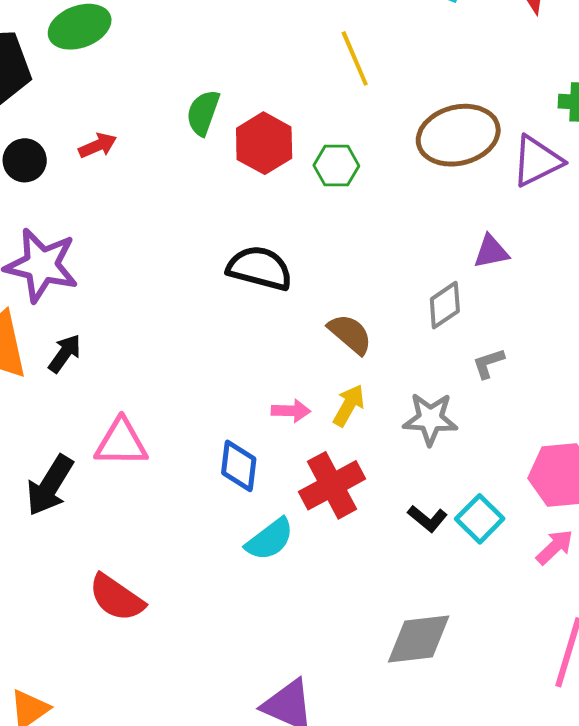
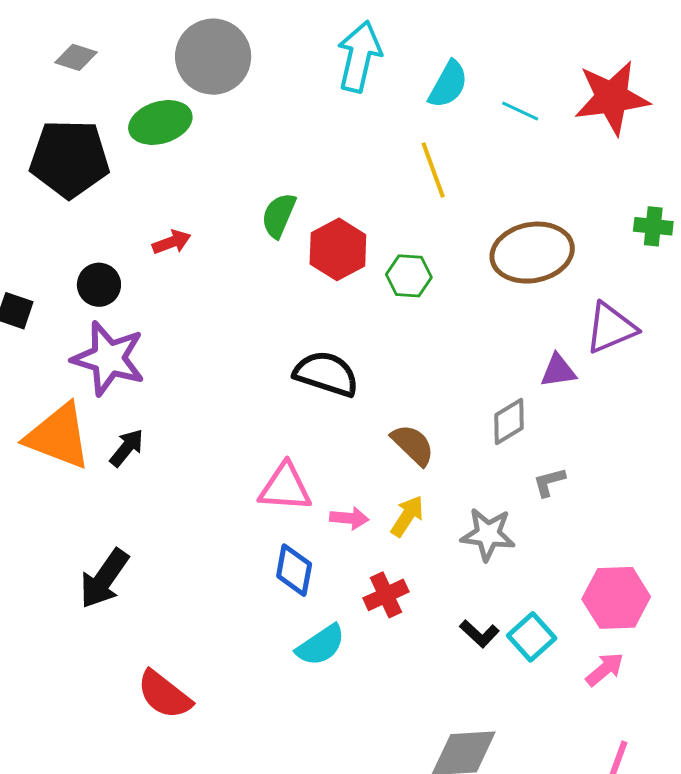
black circle: (25, 160) -> (99, 285), moved
purple triangle: (537, 161) -> (611, 328), moved
pink triangle: (121, 443) -> (285, 487), moved
red cross: (332, 485) -> (386, 595), size x0.7

